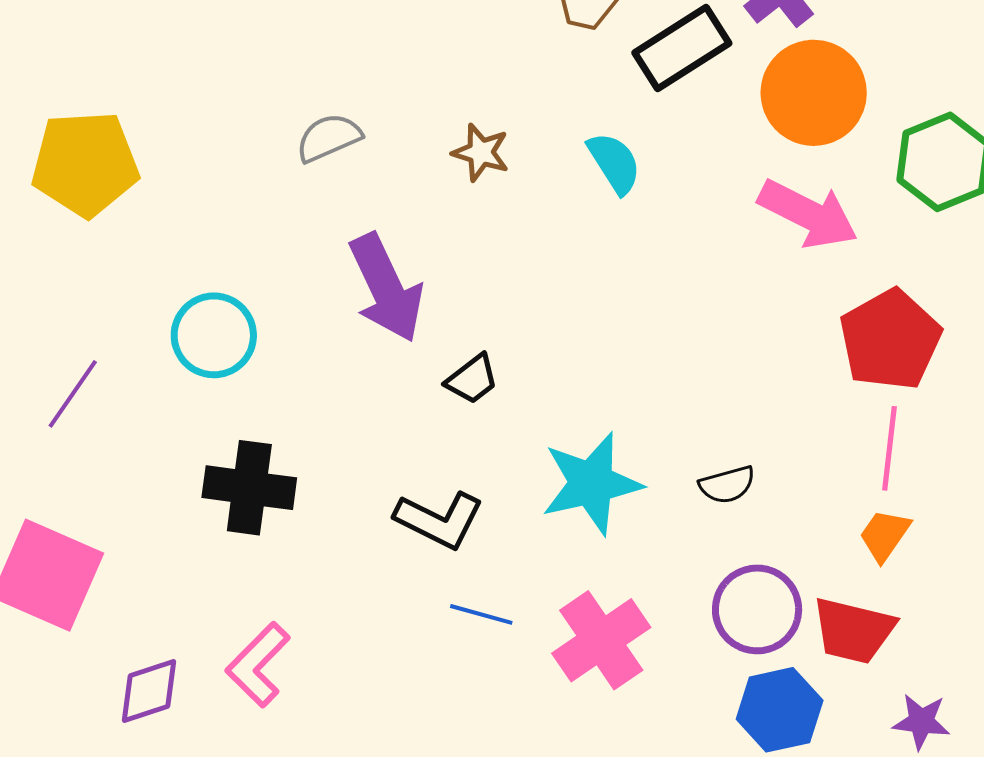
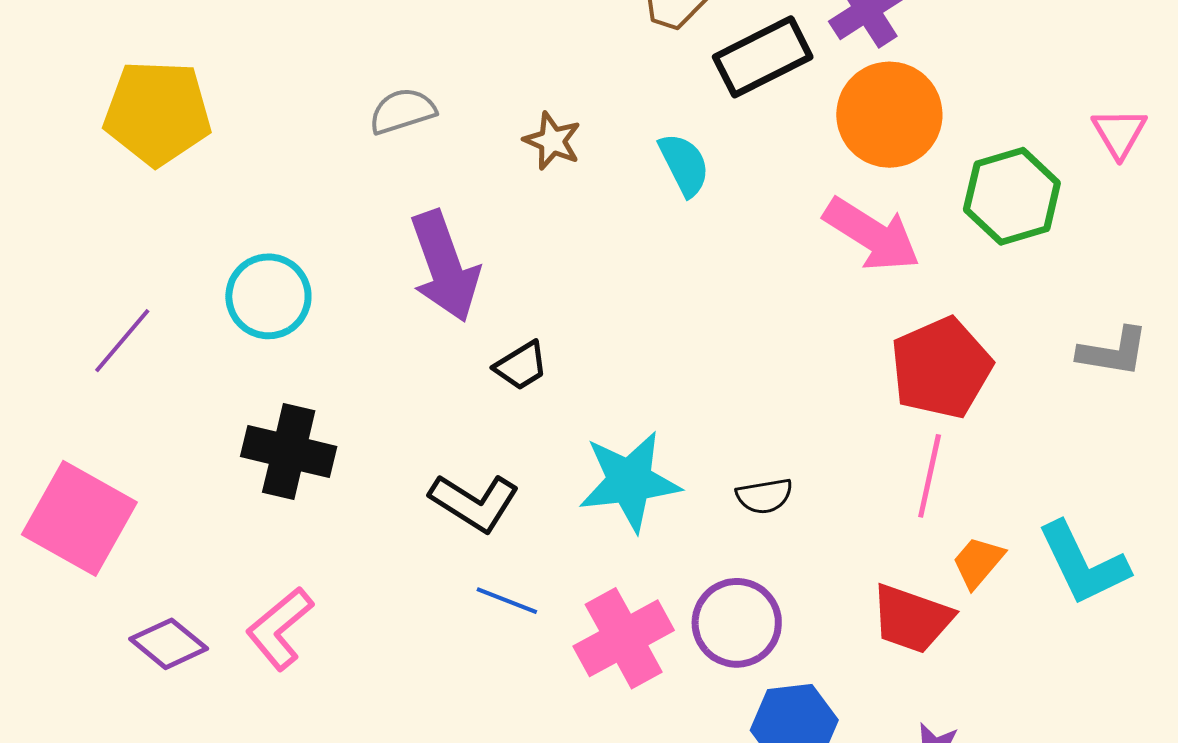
orange trapezoid: (885, 535) -> (978, 562), moved
purple circle: (757, 609) -> (737, 623), moved
red trapezoid: (853, 630) -> (912, 619), moved
purple diamond: (149, 691) -> (169, 644), turned 52

